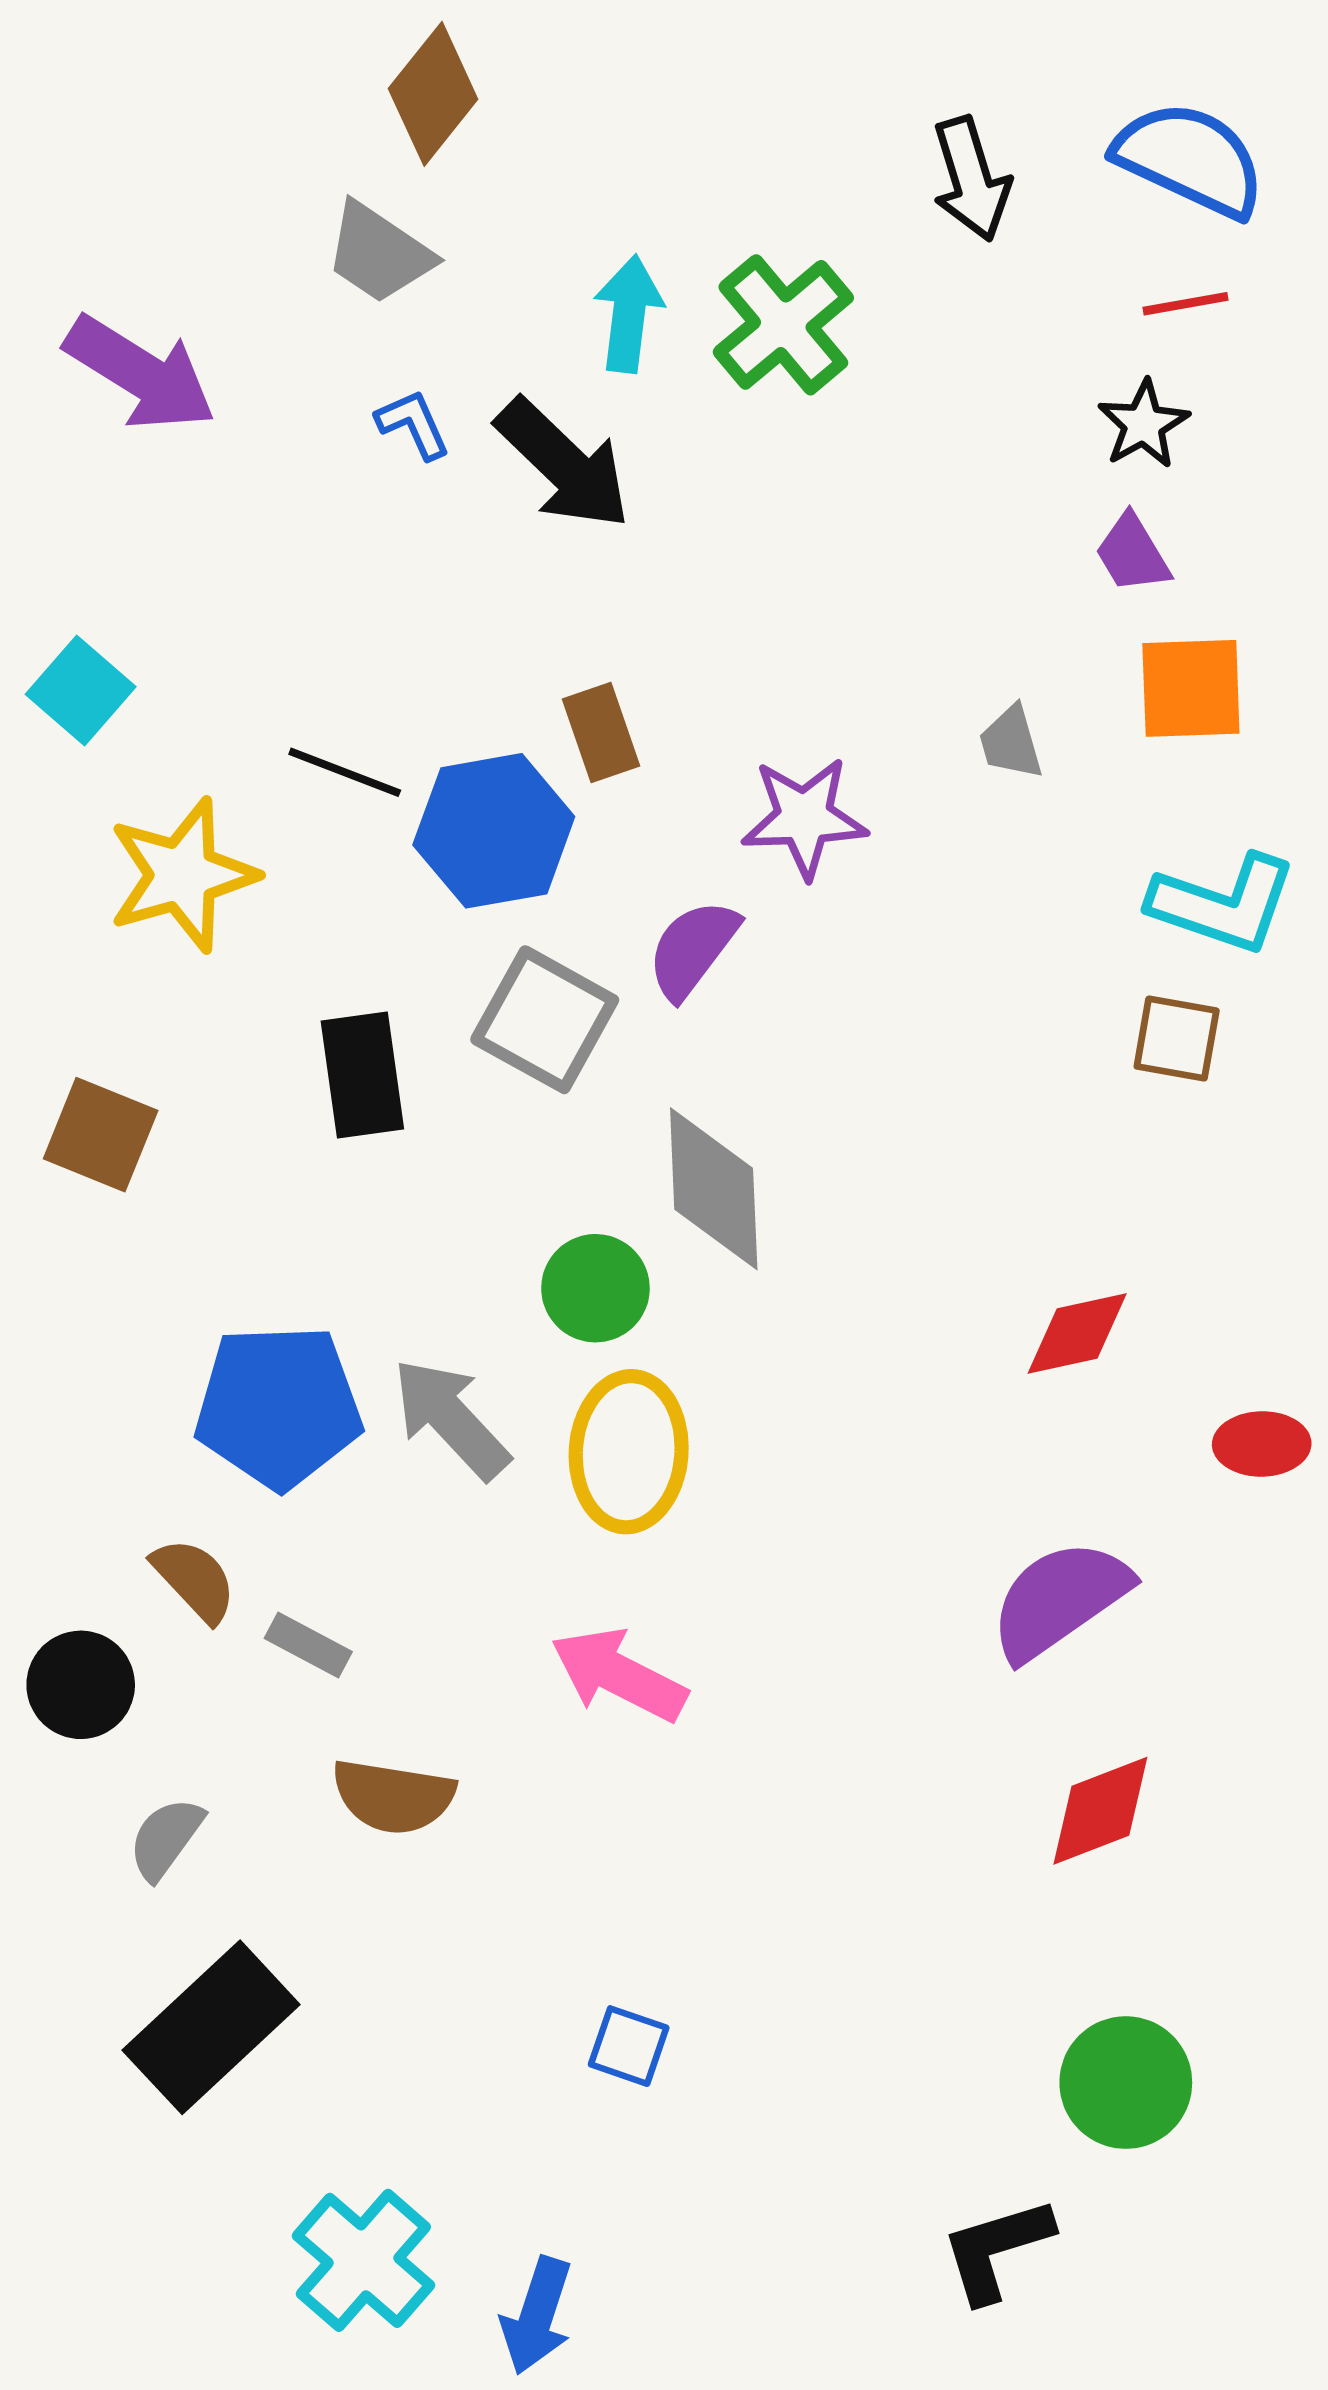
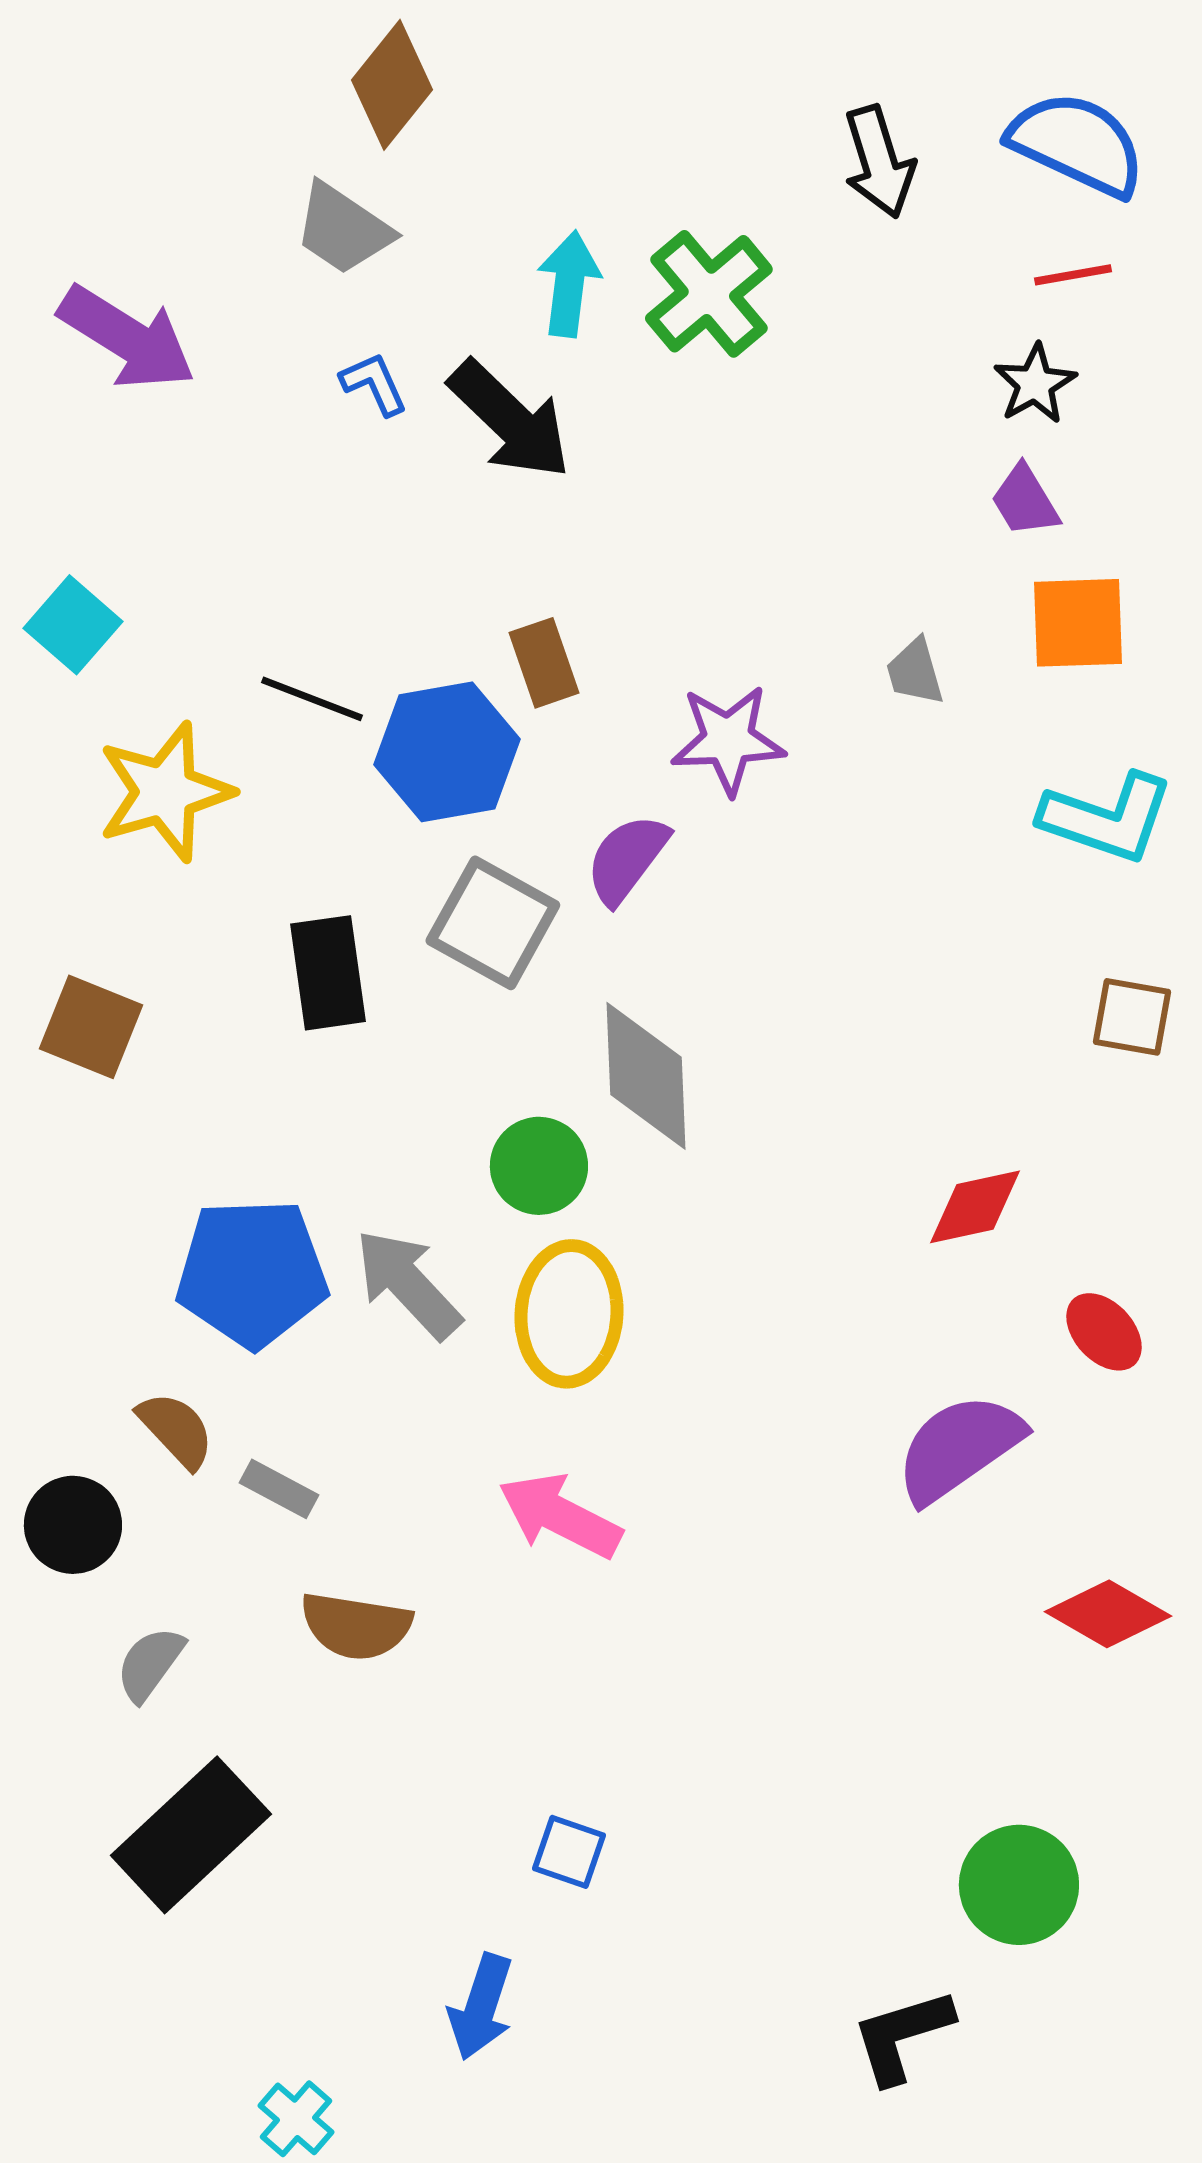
brown square: (1177, 1039) -> (1132, 1017), moved
red ellipse: (1262, 1444) -> (1104, 1332), moved, turned 48
red diamond: (1100, 1811) -> (1108, 1614), moved, turned 51
cyan cross: (363, 2260) -> (296, 2119), moved, size x0.6
blue arrow: (537, 2316) -> (481, 2007), moved

